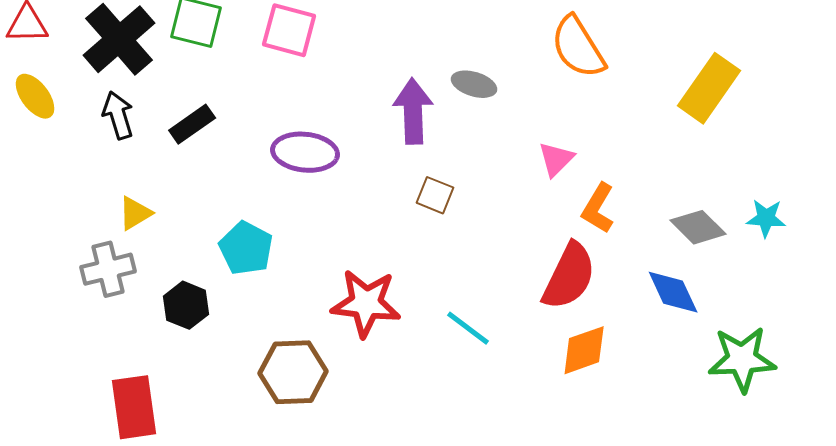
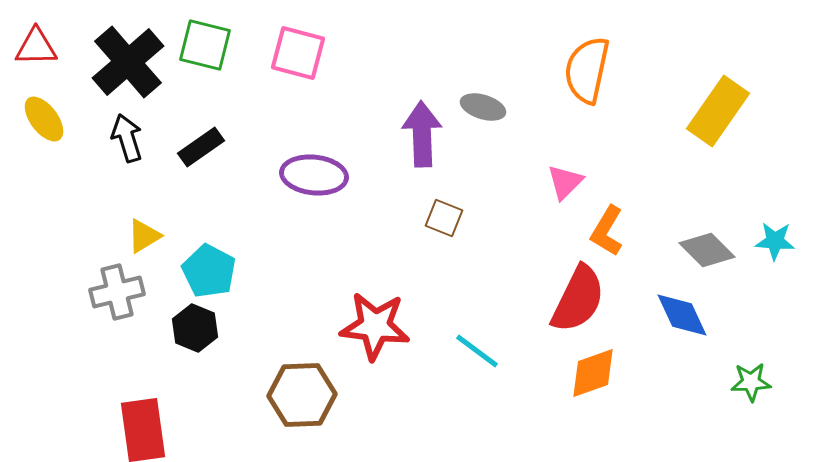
orange semicircle: (578, 47) -> (587, 70), turned 44
cyan pentagon: (246, 248) -> (209, 271), moved
green star: (742, 359) -> (751, 382), size x0.6

